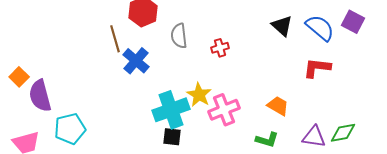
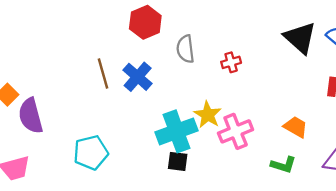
black triangle: (282, 26) -> (300, 38), size x1.4
brown line: (115, 39) -> (103, 73), moved
cyan pentagon: (70, 129) -> (91, 153), moved

